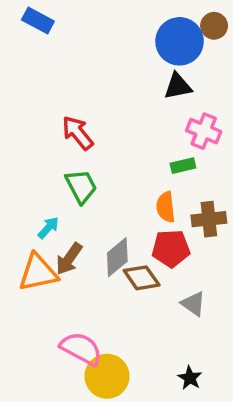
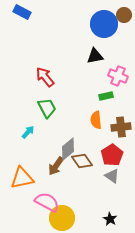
black triangle: (178, 86) -> (95, 56), moved
red pentagon: (171, 248) -> (112, 155), moved, turned -30
brown arrow: (69, 259) -> (56, 166), moved
orange triangle: (38, 273) -> (22, 178), moved

